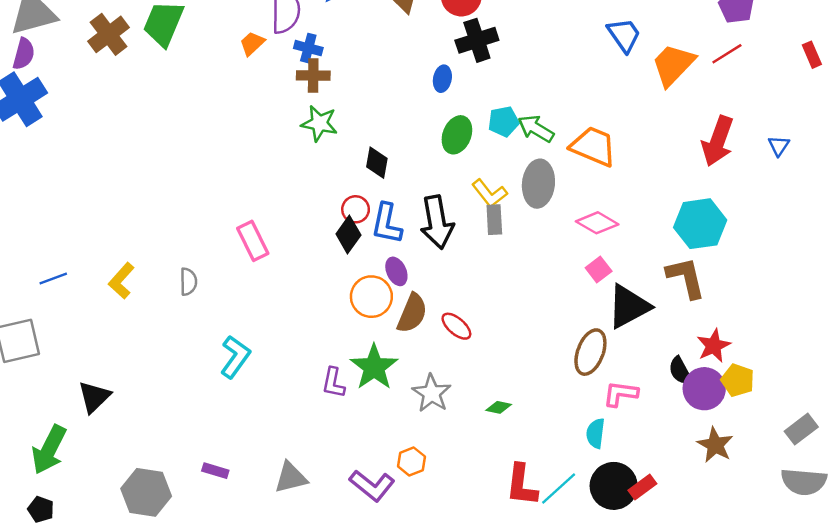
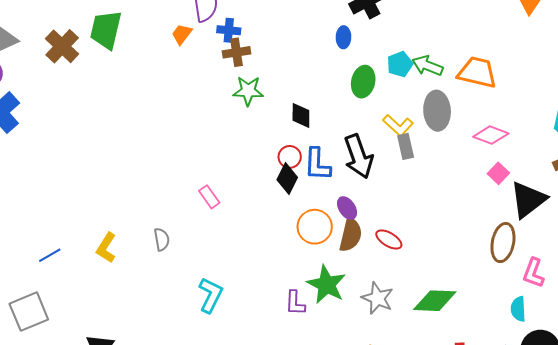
pink rectangle: (253, 241) -> (209, 197), size x0.7
purple ellipse: (396, 271) -> (347, 208), moved
pink L-shape: (621, 394) -> (533, 273), turned -68
green diamond: (499, 407) -> (435, 301), size x2.0

